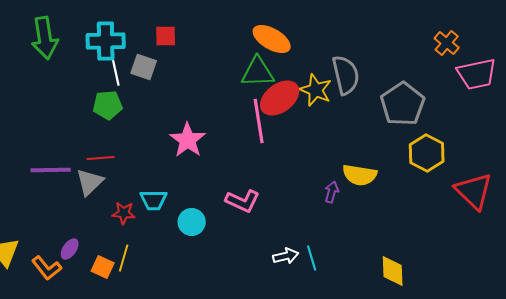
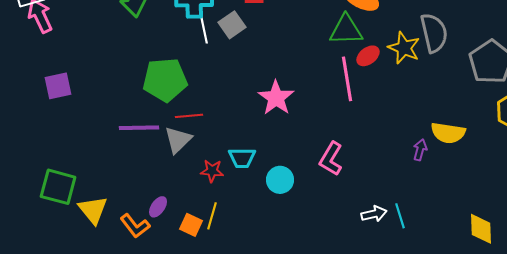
gray square: (144, 67) -> (232, 25), turned 36
red ellipse: (280, 98) -> (368, 56), size x0.6
green pentagon: (108, 105) -> (165, 80), moved, size x1.5
pink L-shape: (243, 201) -> (331, 159), turned 96

